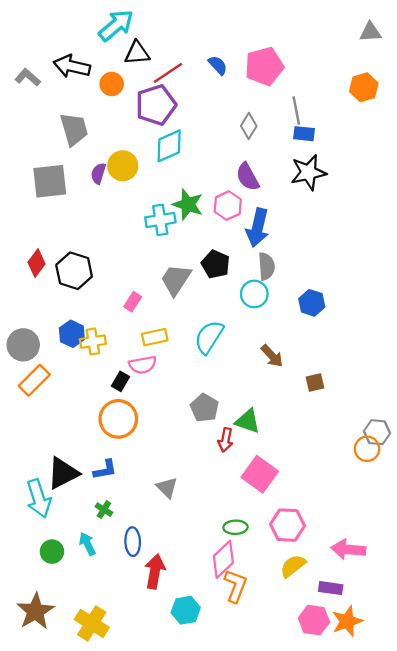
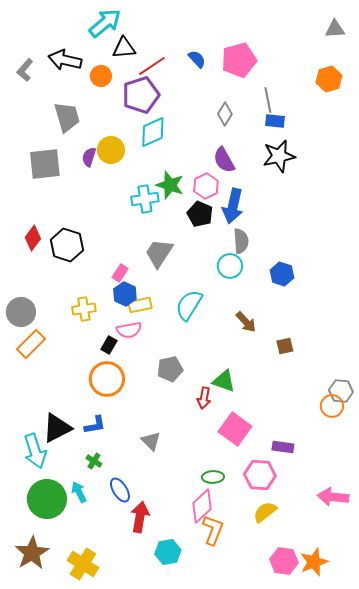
gray L-shape: (28, 77) -> (25, 70), turned -90
black pentagon: (216, 264) -> (200, 214), moved
blue hexagon: (72, 334) -> (125, 294), moved
gray pentagon: (205, 408) -> (170, 369), moved, turned 30
blue ellipse: (133, 542) -> (120, 490), turned -30
pink arrow: (348, 549) -> (333, 497), moved
green circle: (52, 552) -> (47, 499), size x1.8
purple rectangle: (331, 588) -> (283, 447), moved

